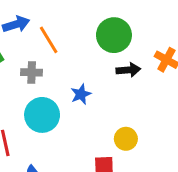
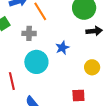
yellow circle: (126, 139) -> (92, 67), moved

